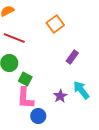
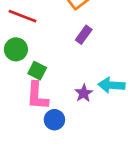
purple rectangle: (72, 57) -> (84, 35), moved
cyan arrow: (81, 90) -> (112, 85), turned -48

